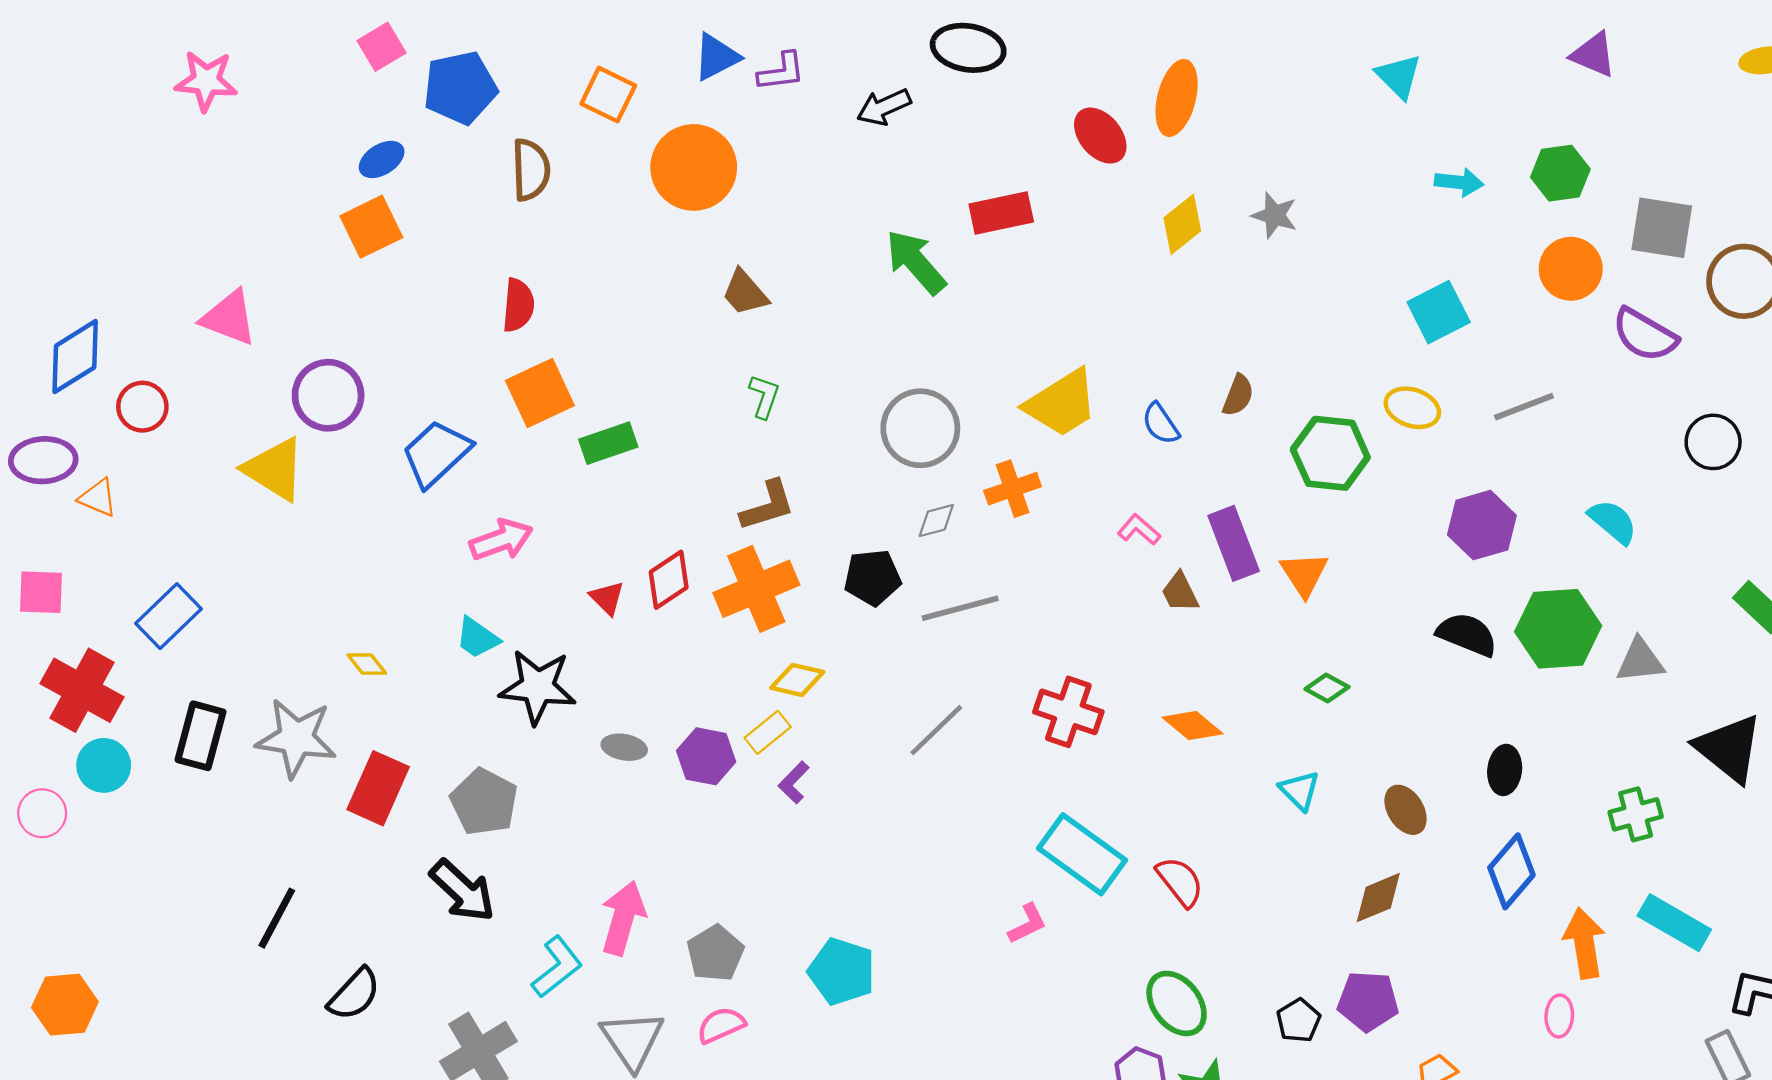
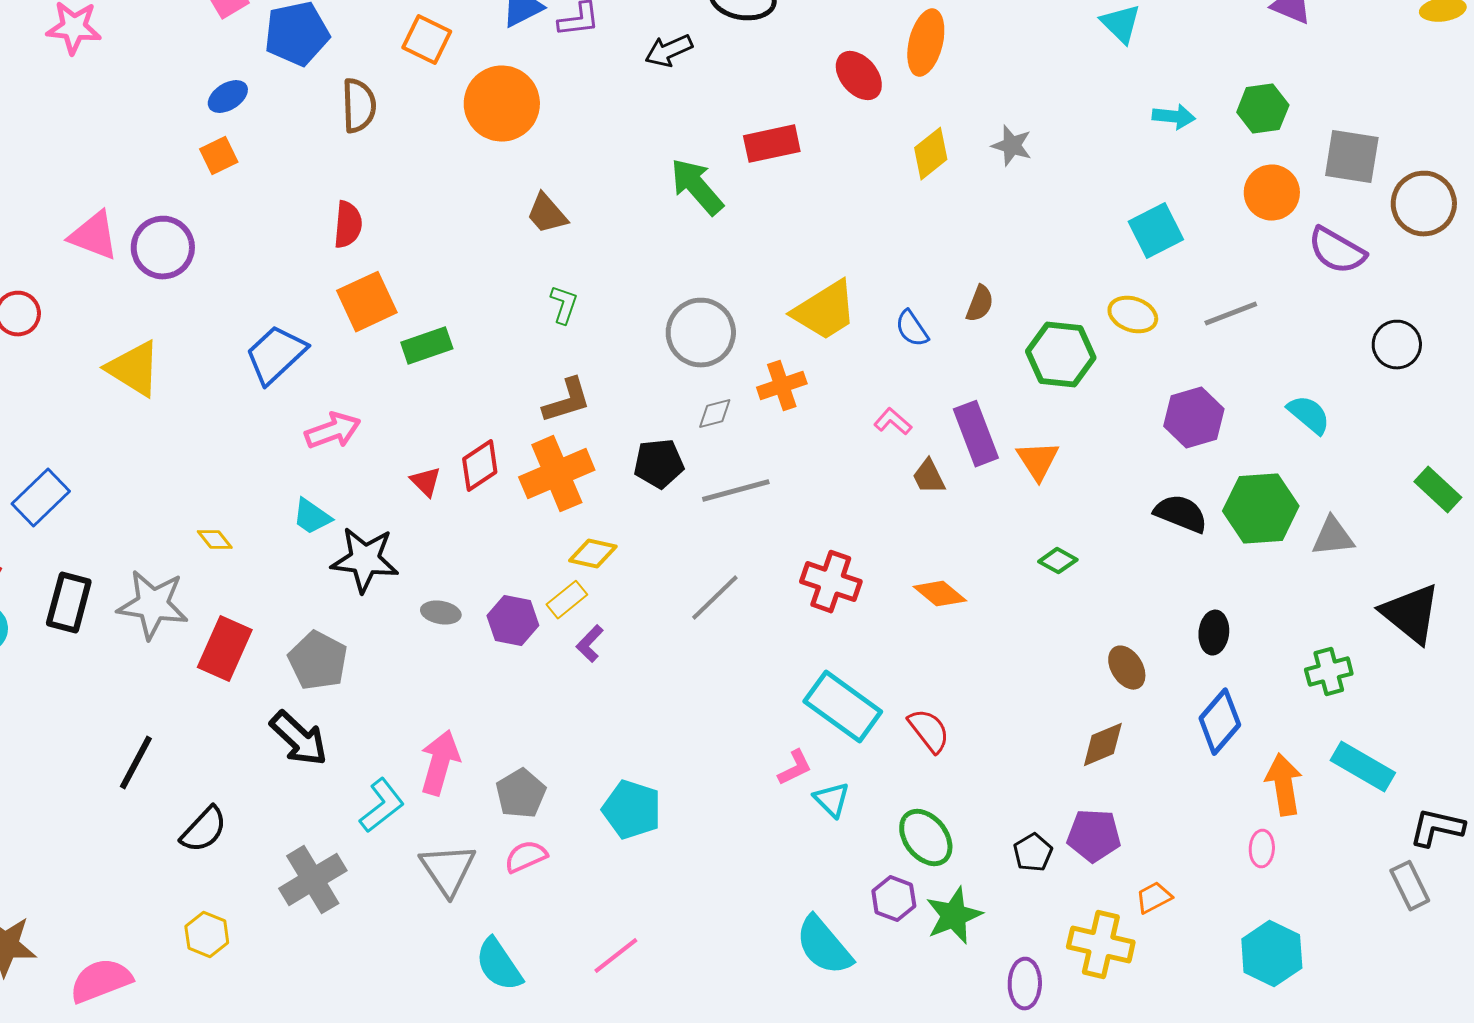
orange square: (371, 227) -> (219, 156), size x0.7
purple circle: (328, 395) -> (163, 248), moved
cyan triangle: (1300, 790) -> (832, 800), moved

